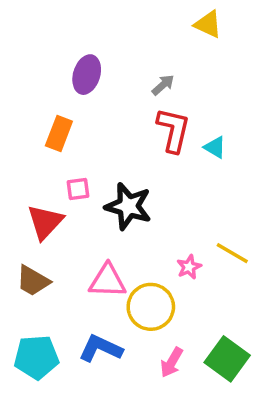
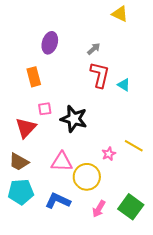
orange rectangle: (59, 133) -> (34, 77), turned -36
cyan pentagon: (36, 357) -> (21, 192), moved

